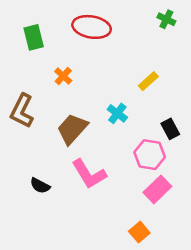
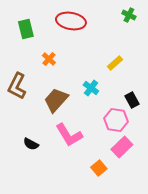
orange square: (139, 232) -> (99, 168), moved

